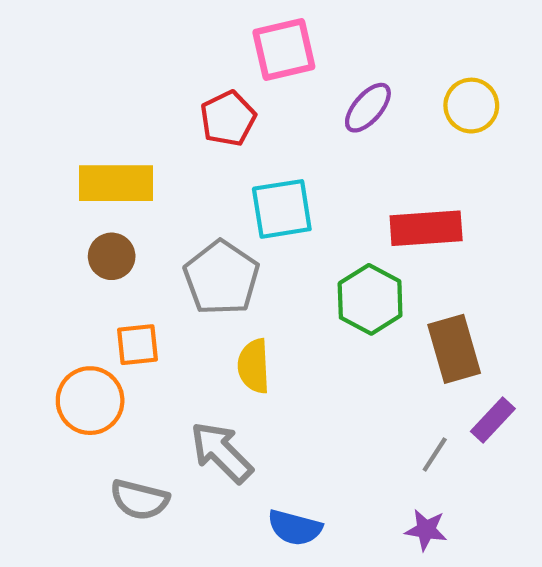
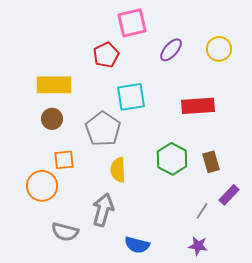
green hexagon: (370, 299) -> (172, 159), moved
brown rectangle: (454, 349) -> (211, 162), size x0.7
gray arrow: (221, 452) -> (103, 210), turned 60

